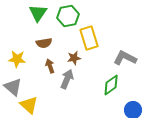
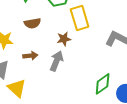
brown arrow: (50, 66) -> (30, 56), moved, turned 104
green diamond: (111, 85) -> (103, 84), moved

